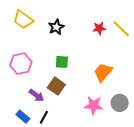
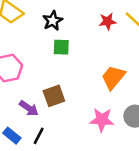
green square: (62, 62) -> (61, 47), moved
brown square: (56, 86) -> (54, 96), turned 36

